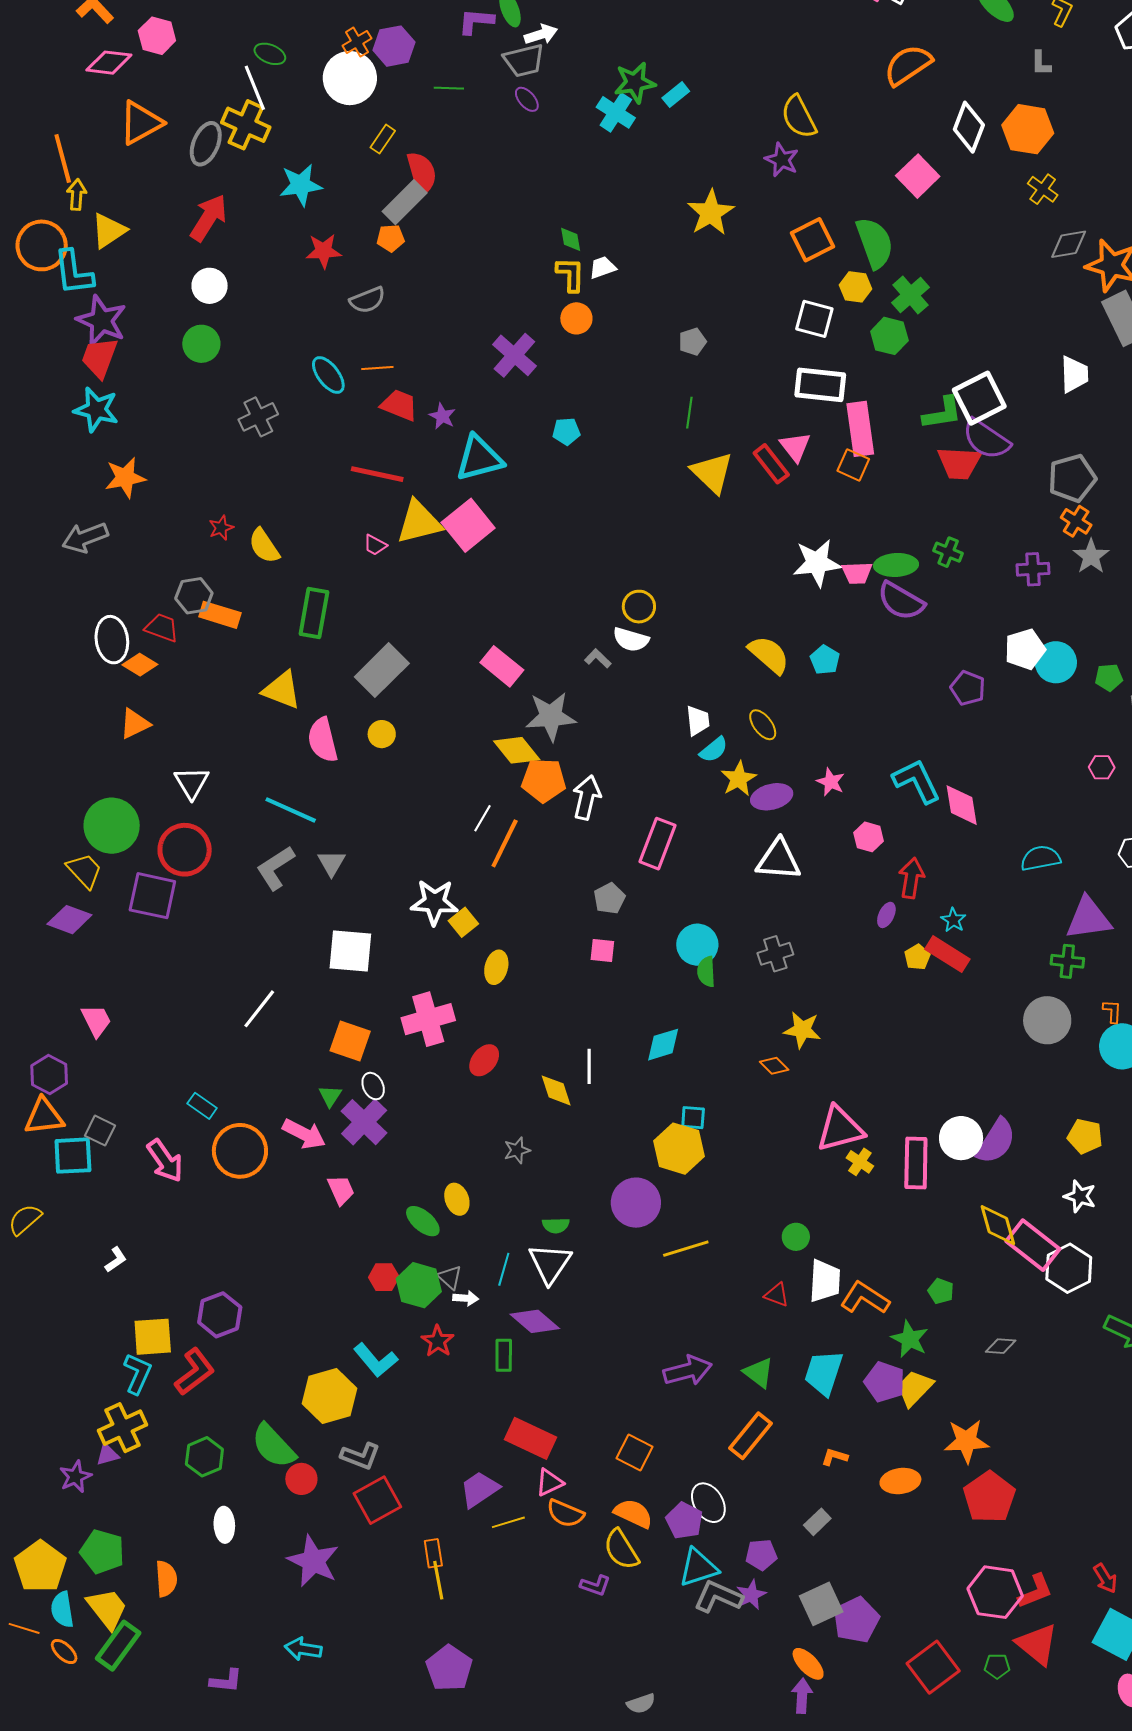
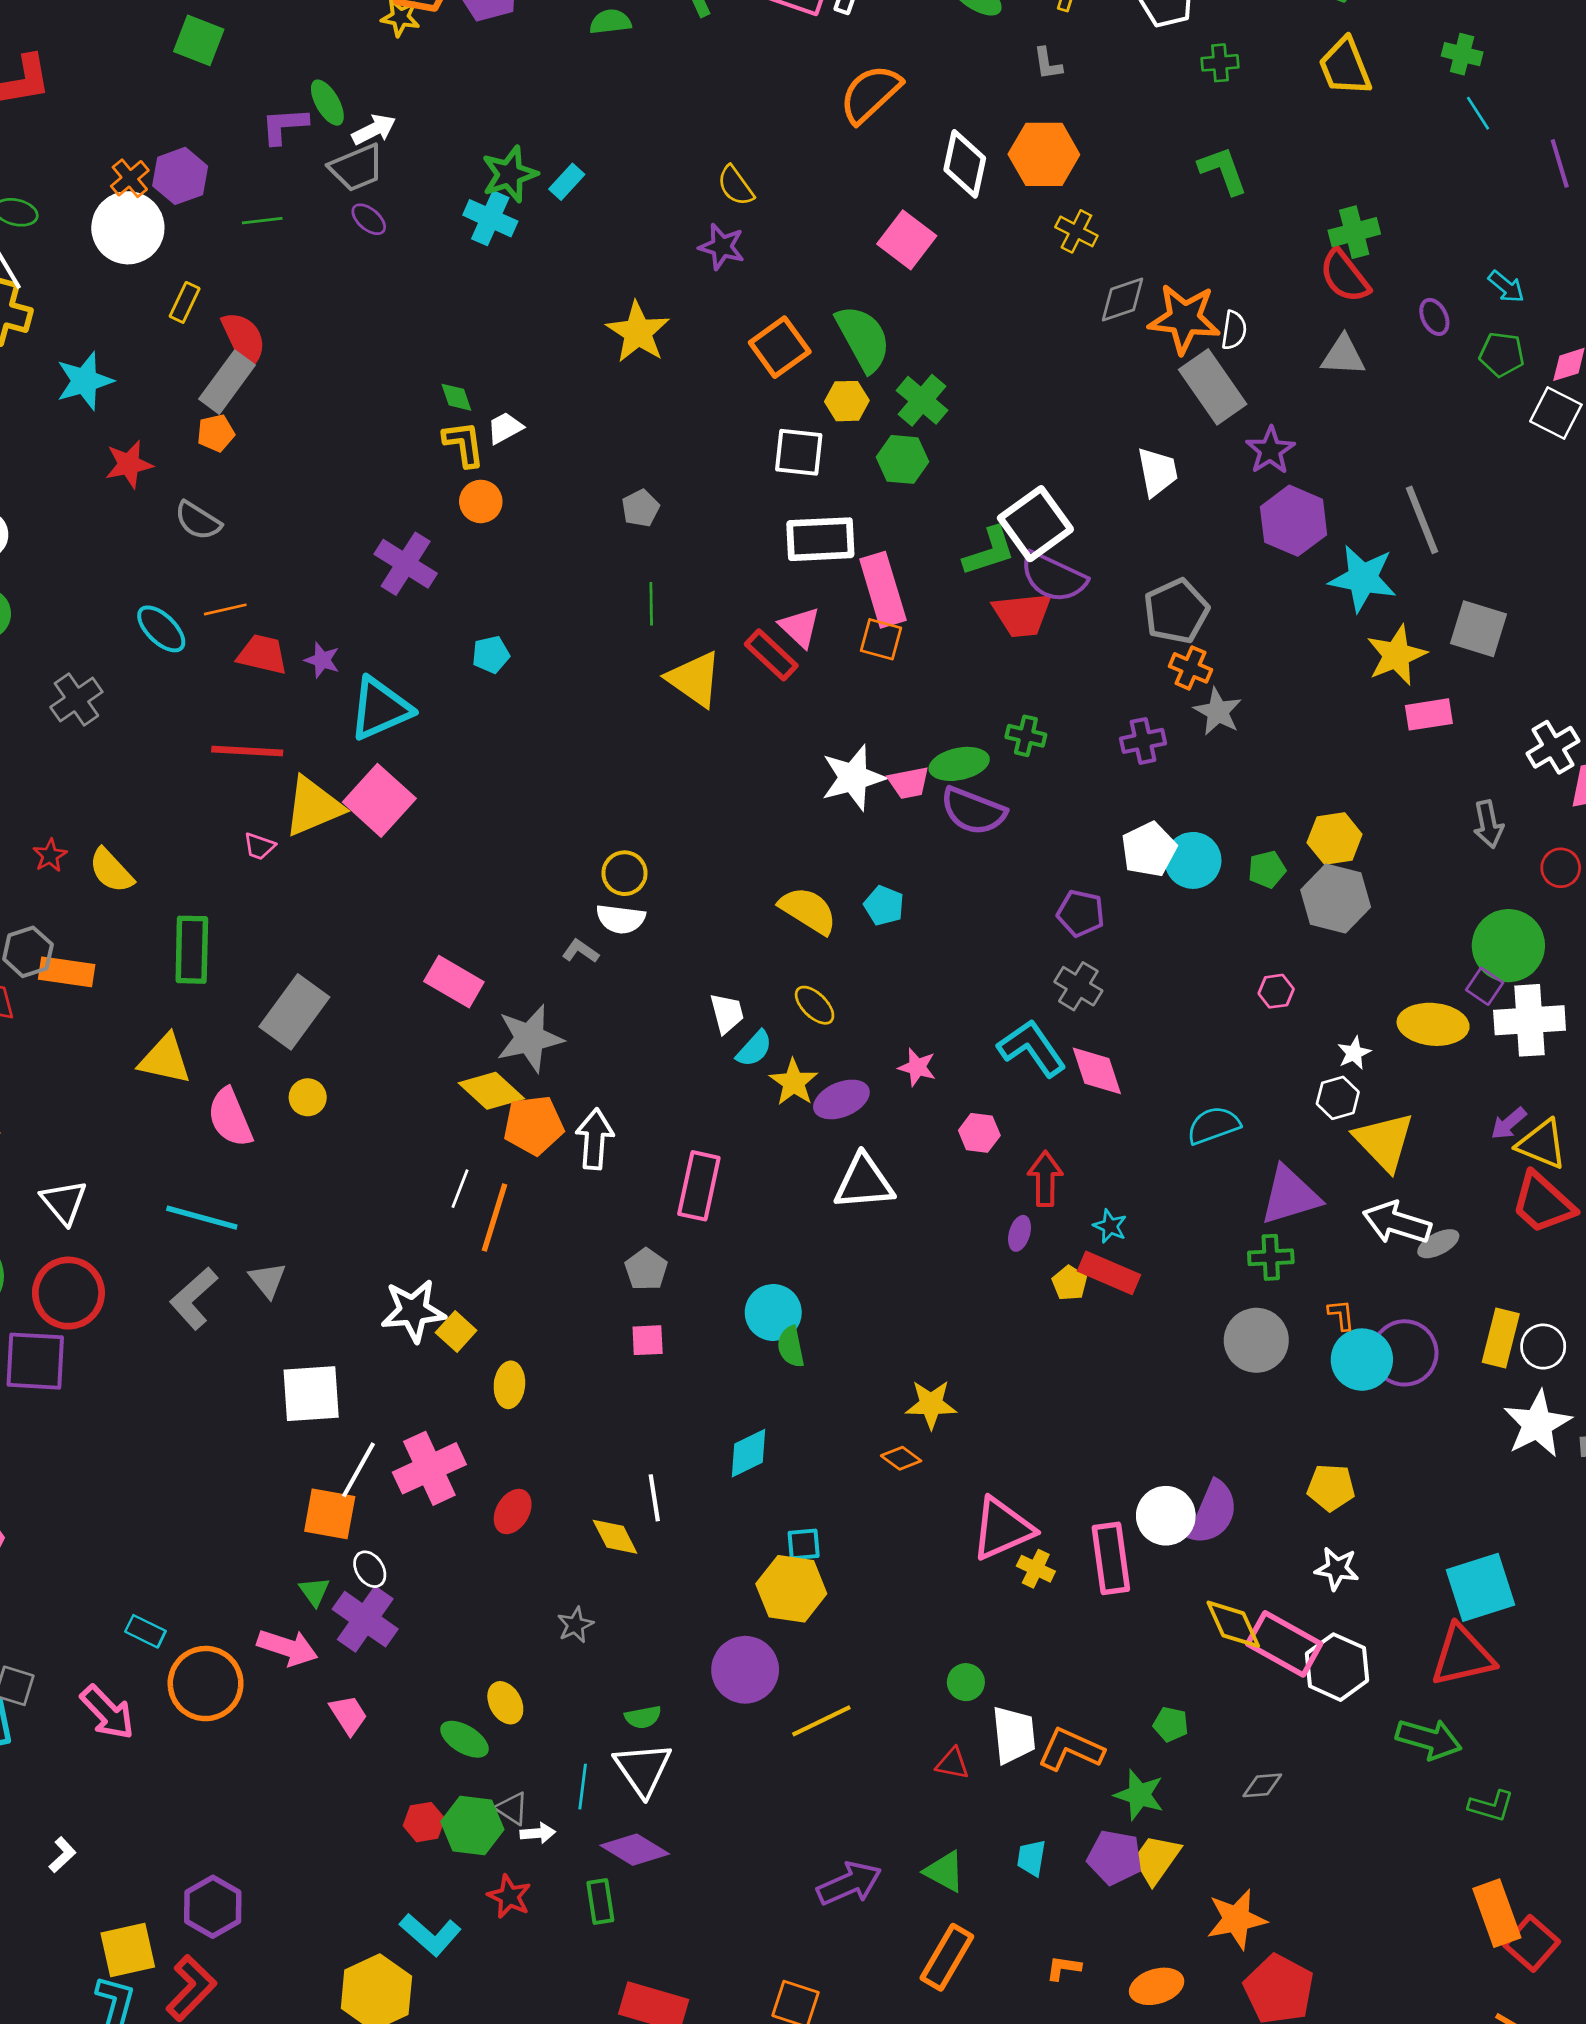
yellow semicircle: (799, 117) -> (736, 186), size x0.7
gray semicircle: (367, 300) -> (198, 521), turned 63
gray cross: (775, 954) -> (1078, 986), moved, turned -32
white line: (259, 1009) -> (358, 1470), moved
cyan trapezoid: (824, 1373) -> (1031, 1858), size x0.6

